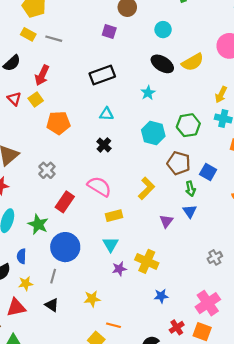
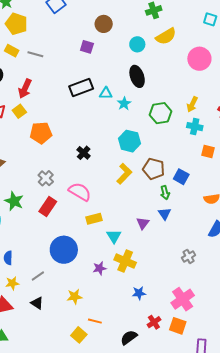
yellow semicircle: (193, 62) -> (166, 36), moved
black ellipse: (162, 64) -> (137, 76), turned 40
cyan triangle: (106, 114) -> (106, 93), moved
green hexagon: (188, 125) -> (161, 113), moved
gray cross: (47, 170) -> (46, 178), moved
yellow L-shape: (146, 188) -> (124, 174), moved
green star: (38, 224) -> (14, 201), moved
cyan triangle: (111, 244) -> (114, 236), moved
blue circle: (65, 247) -> (64, 250), moved
gray line: (53, 276) -> (38, 276), turned 40

